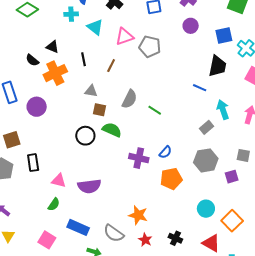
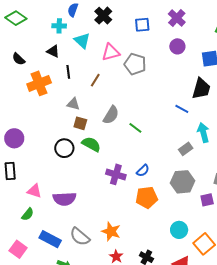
black triangle: (52, 47) -> (53, 51), moved
black semicircle: (32, 60) -> (19, 59), moved
purple circle: (37, 107) -> (14, 138), moved
gray semicircle: (114, 233) -> (80, 237), moved

